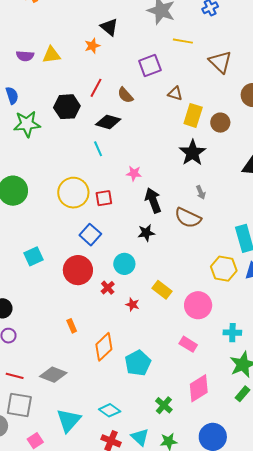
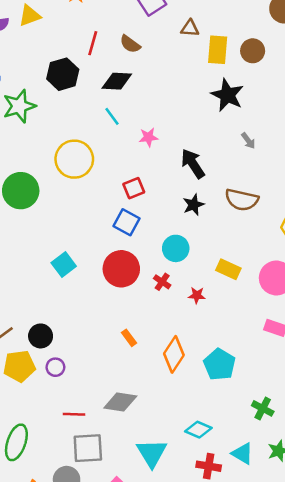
pink star: (134, 173) -> (148, 137), moved
yellow circle: (73, 193) -> (74, 159), moved
red square: (104, 198) -> (134, 188), moved
brown semicircle: (188, 218) -> (242, 200), moved

